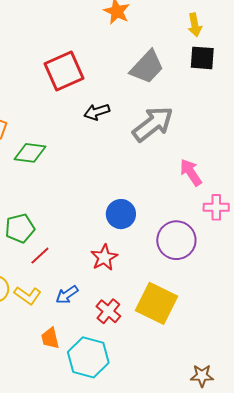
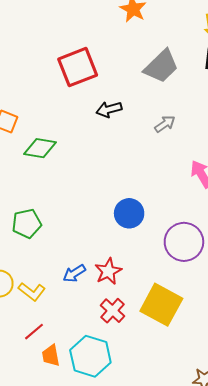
gray arrow: (153, 124) -> (165, 124), size x0.5
red line: (40, 256) -> (34, 332), moved
red star: (104, 257) -> (108, 271), moved
blue arrow: (67, 295) -> (74, 273), moved
orange trapezoid: (50, 338) -> (51, 355), moved

